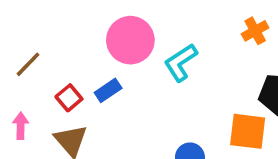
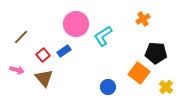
pink arrow: (21, 126) -> (17, 70), turned 104
orange square: (248, 131) -> (139, 73), turned 30

